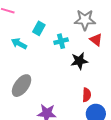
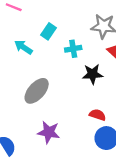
gray ellipse: (22, 86) -> (37, 91), moved
red semicircle: (87, 95) -> (98, 115), turned -80

